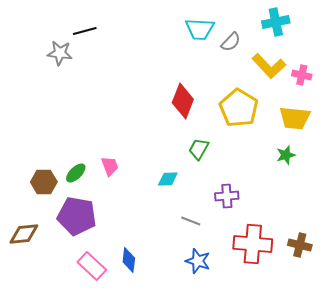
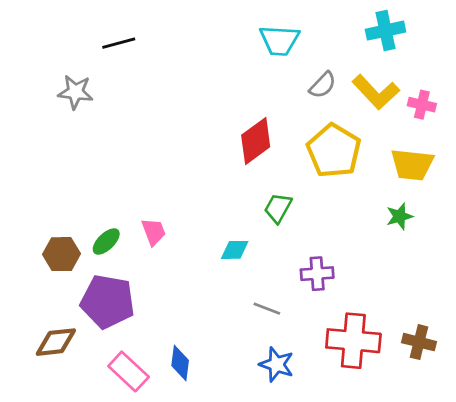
gray semicircle: (231, 42) -> (323, 85), moved
gray star: (60, 53) -> (75, 92), moved
red diamond: (183, 101) -> (256, 141), turned 32
brown diamond: (24, 234) -> (56, 342), moved

